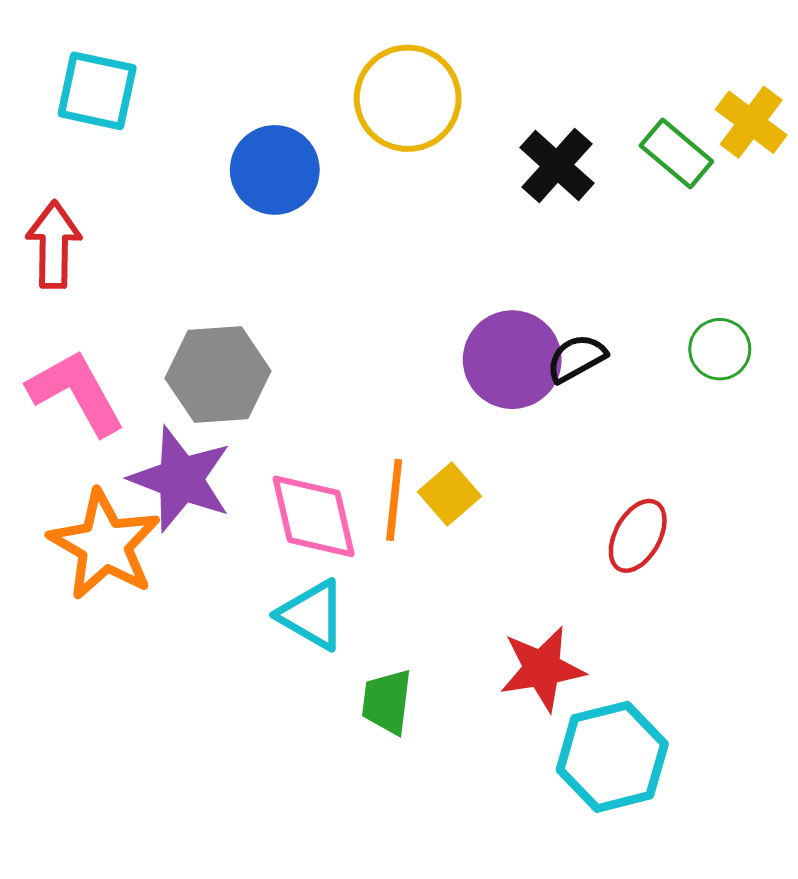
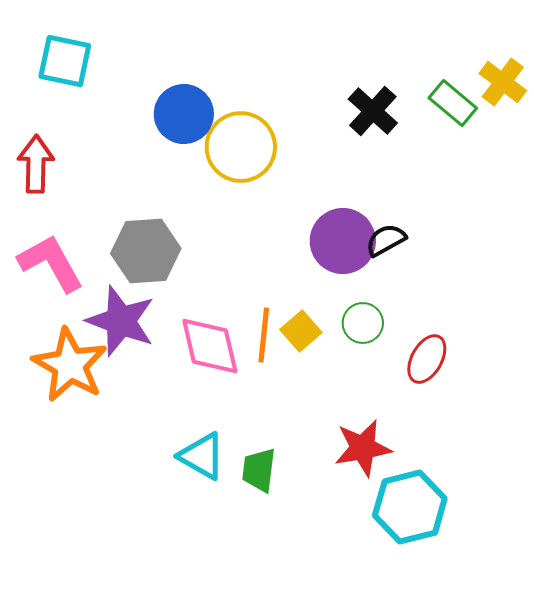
yellow circle: (408, 98) -> (241, 147), moved
green circle: (720, 349) -> (363, 323), moved
cyan triangle: (312, 615) -> (202, 456), moved

